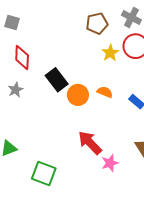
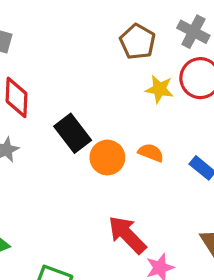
brown pentagon: (97, 23) -> (138, 42), turned -30
yellow star: (110, 53) -> (159, 89), turned -30

